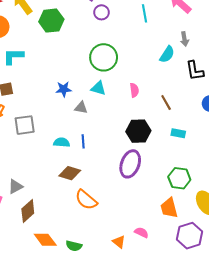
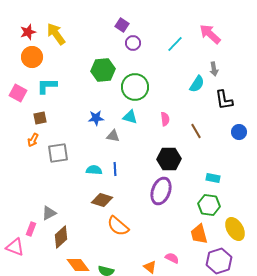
cyan line: (145, 13) -> (175, 44), turned 54
green hexagon: (51, 21) -> (103, 70), moved
cyan rectangle: (178, 133) -> (213, 178), moved

